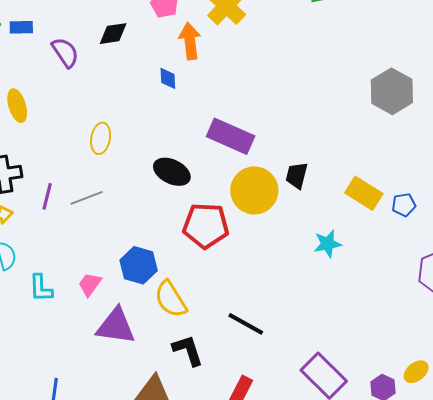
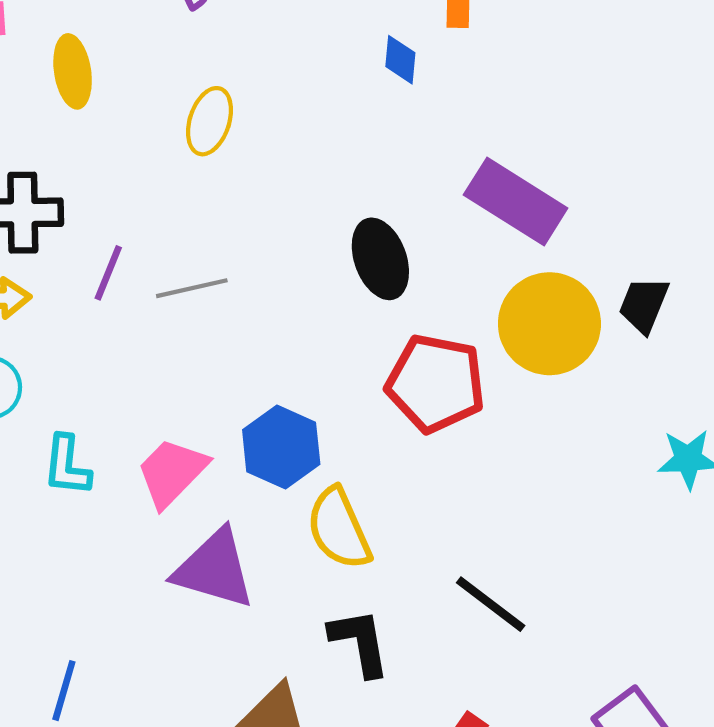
yellow ellipse: (101, 138) -> (209, 121), moved
black ellipse: (172, 172) -> (380, 259), turned 36
pink trapezoid: (90, 284) -> (172, 472), size x1.4

